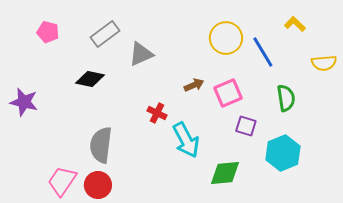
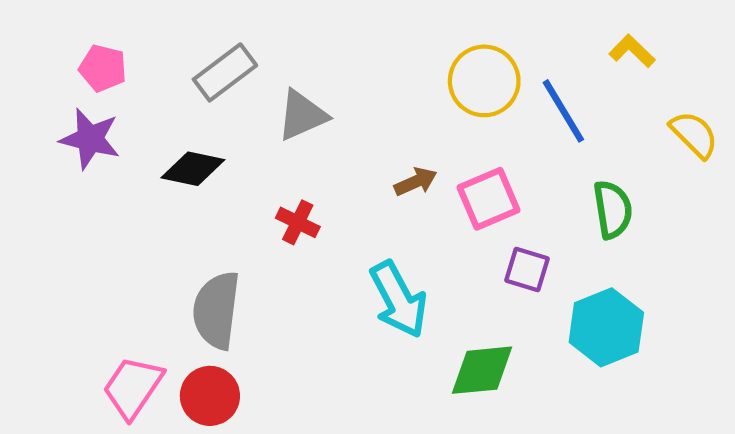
yellow semicircle: (324, 63) -> (694, 135), turned -130
purple star: (24, 102) -> (90, 139), moved
red cross: (157, 113) -> (298, 222), moved

